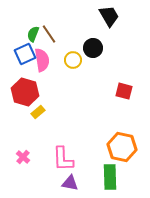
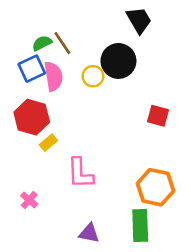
green semicircle: (33, 34) -> (42, 43), turned 42
black circle: (93, 48) -> (118, 61), size x1.4
pink L-shape: (63, 159) -> (80, 173), moved

